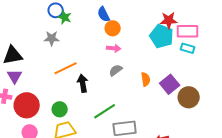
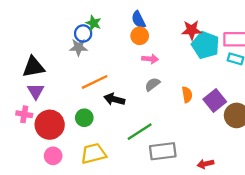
blue circle: (56, 10) -> (83, 33), moved
red star: (169, 20) -> (192, 30), moved
orange circle: (113, 28) -> (140, 36), moved
black arrow: (83, 83) -> (114, 99), turned -66
green circle: (60, 109) -> (84, 118), moved

